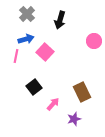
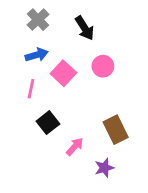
black arrow: (60, 20) -> (85, 28), turned -48
pink circle: (94, 41) -> (103, 66), moved
pink line: (16, 56) -> (31, 89), moved

